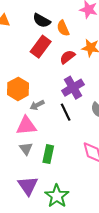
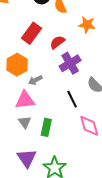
red rectangle: (41, 47) -> (32, 33), moved
red semicircle: (67, 57) -> (57, 42), moved
black line: (66, 112) -> (72, 99), moved

